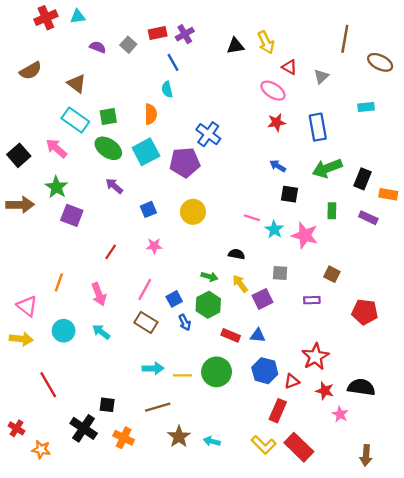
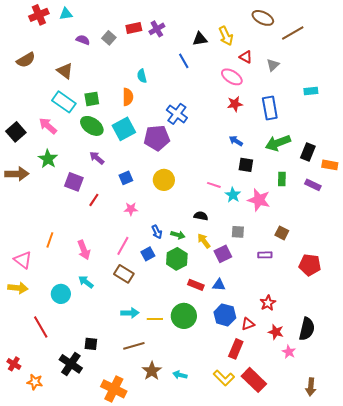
brown line: (345, 39) -> (293, 33), turned 50
blue line: (173, 62) -> (184, 61), moved
brown ellipse: (380, 62) -> (263, 18), moved
purple square: (72, 215) -> (74, 182), moved
red line: (111, 252) -> (94, 200), moved
blue arrow: (185, 322) -> (157, 232), moved
cyan circle: (64, 331) -> (61, 294), moved
red star: (315, 357) -> (268, 303), size x0.7
black semicircle: (361, 387) -> (307, 329), turned 95
orange cross: (124, 438) -> (114, 389), moved, size x1.4

